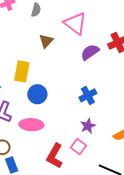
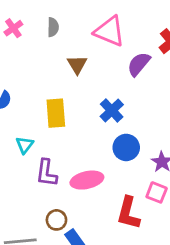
blue circle: (37, 94) -> (126, 147), moved
blue cross: (88, 95) -> (112, 111), moved

